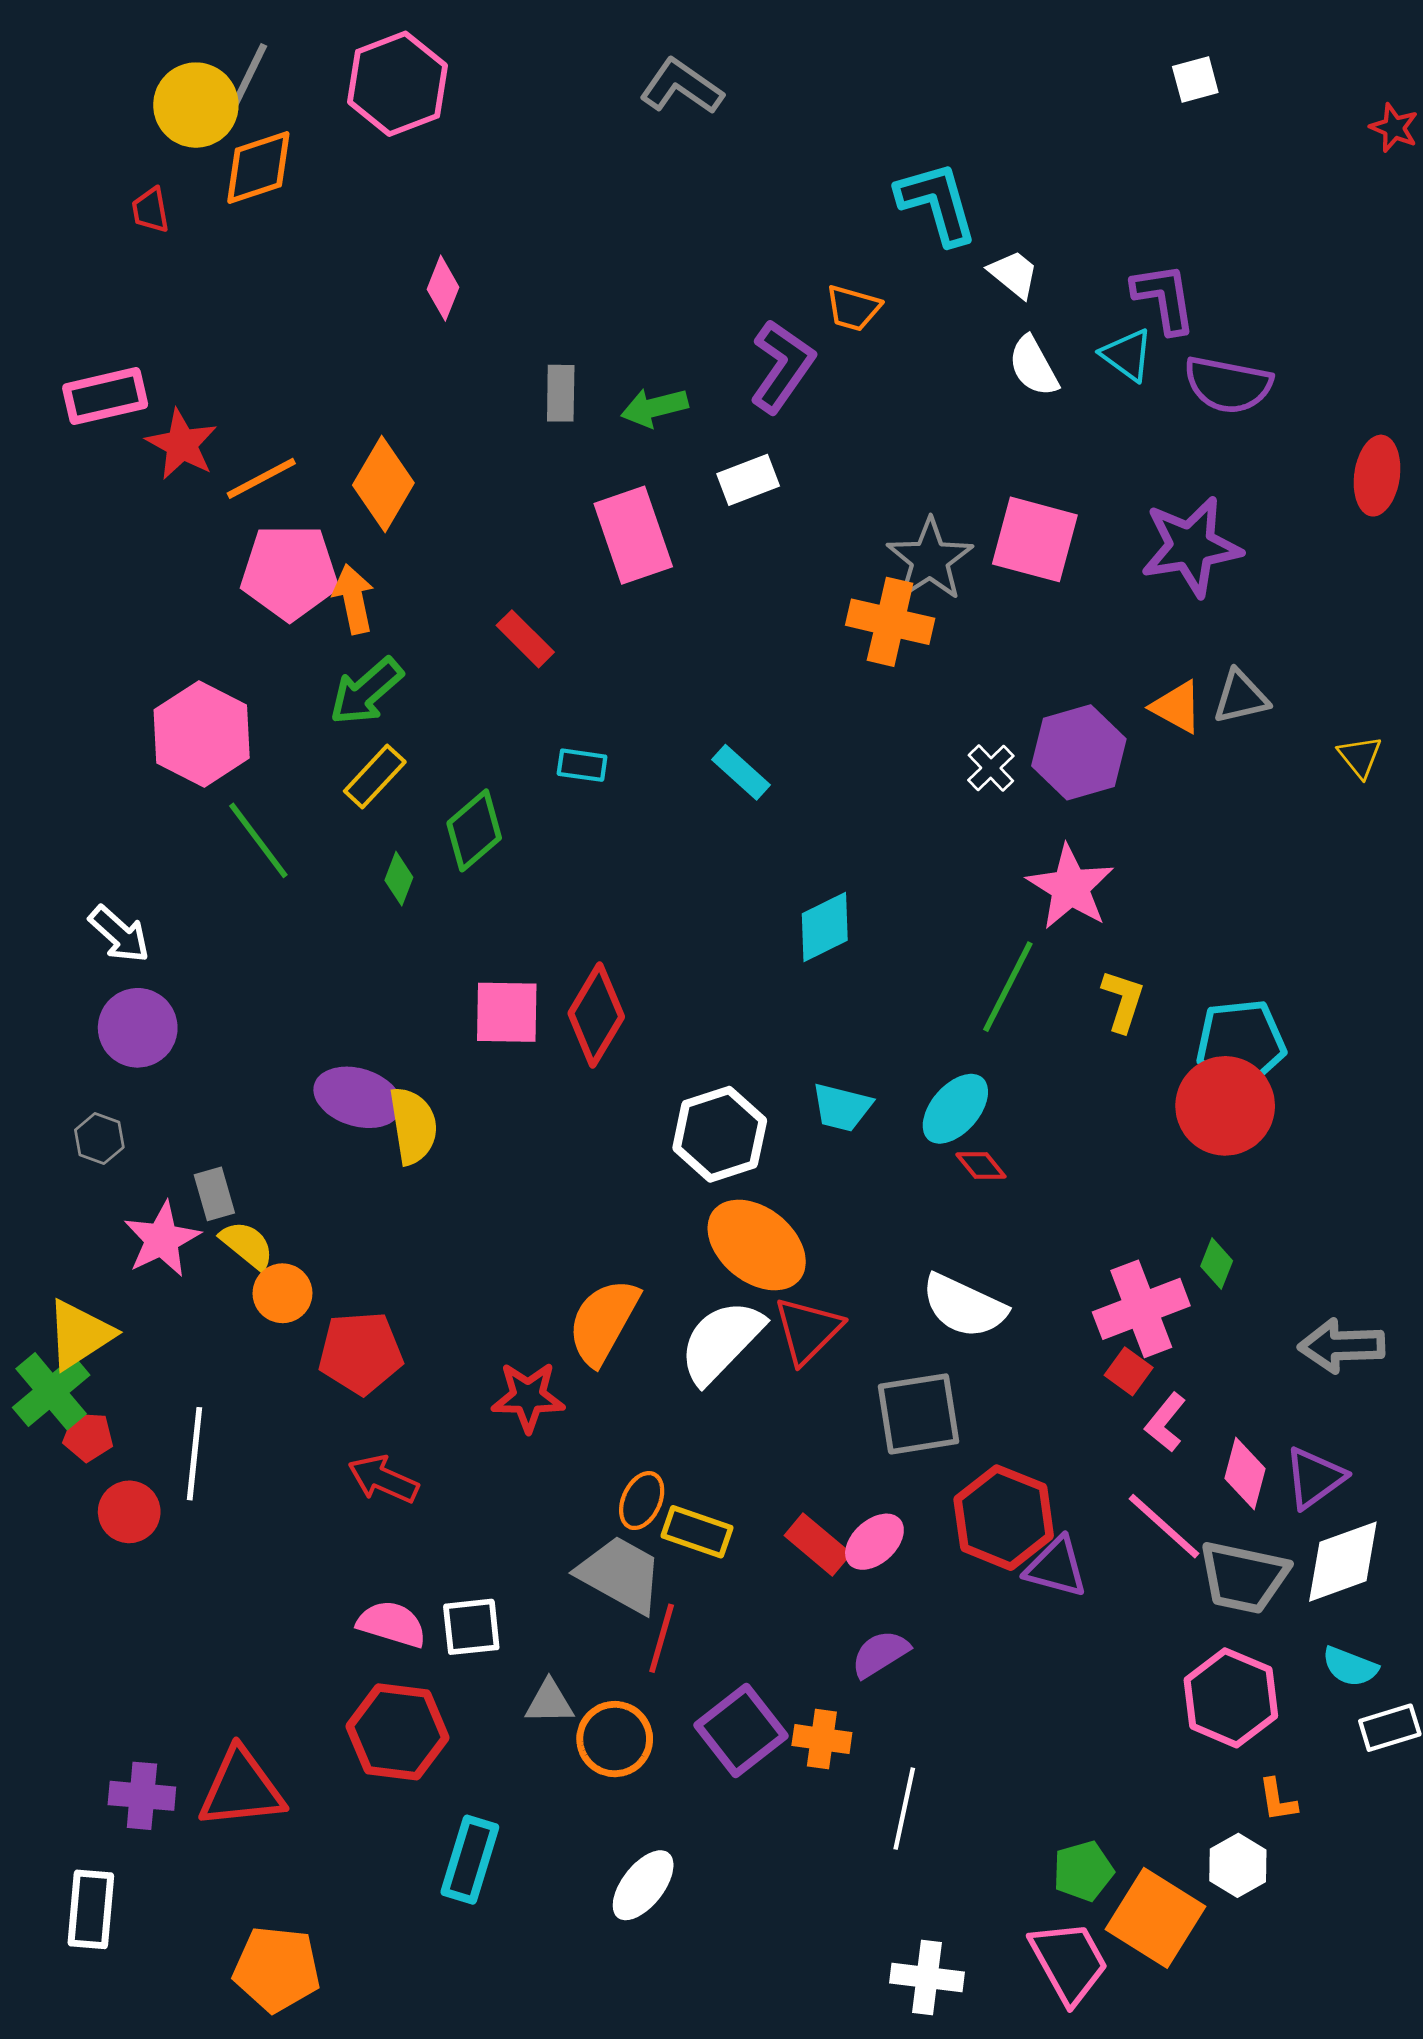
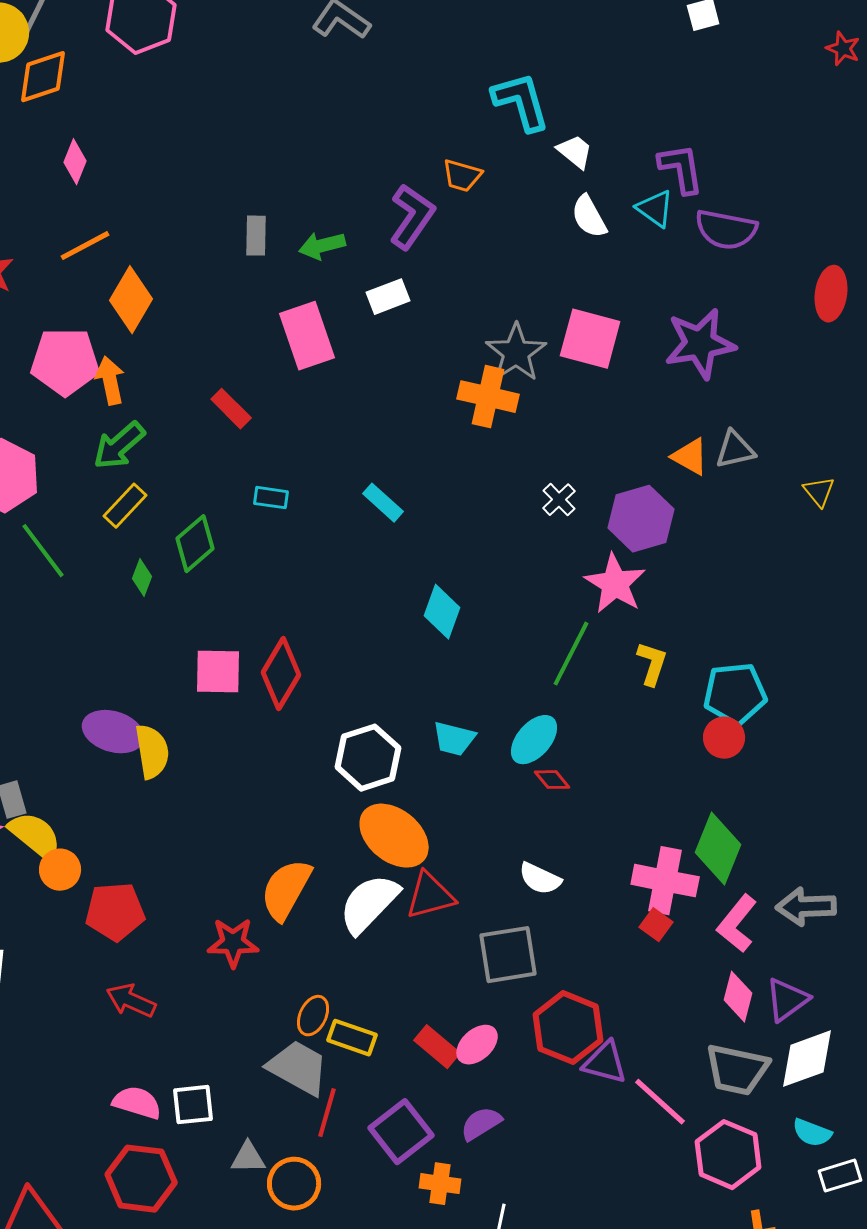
pink diamond: (443, 288) -> (75, 162), moved
orange line: (261, 478) -> (85, 246), moved
purple hexagon: (1079, 752) -> (641, 519), moved
cyan diamond: (825, 927) -> (442, 612), turned -44
red circle: (1225, 1106) -> (724, 738), size x0.6
yellow semicircle: (247, 1245) -> (35, 836), size x1.4
green diamond: (1217, 1263) -> (718, 849), size x2.0
white semicircle: (964, 1306) -> (540, 879), size x0.7
pink cross: (1141, 1309) -> (665, 881), turned 32
red triangle: (808, 1330) -> (430, 896), turned 30
pink L-shape: (1165, 1422) -> (737, 924), moved, size x1.4
pink line: (1164, 1526) -> (660, 1102), moved
purple square: (741, 1730) -> (401, 1132), moved

